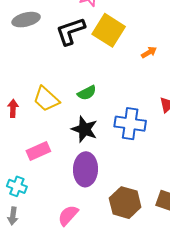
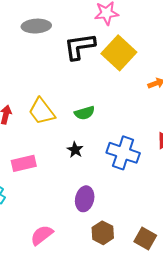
black star: (84, 129) -> (75, 150), size x0.6
purple ellipse: (86, 169) -> (85, 199), moved, size x0.7
brown hexagon: (125, 203) -> (103, 233), size x0.7

